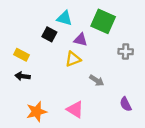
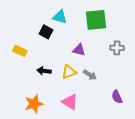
green square: (103, 21) -> (96, 20), turned -30
purple triangle: (81, 40) -> (79, 50), moved
yellow triangle: (73, 59) -> (69, 72), moved
black arrow: (23, 76) -> (44, 71), moved

